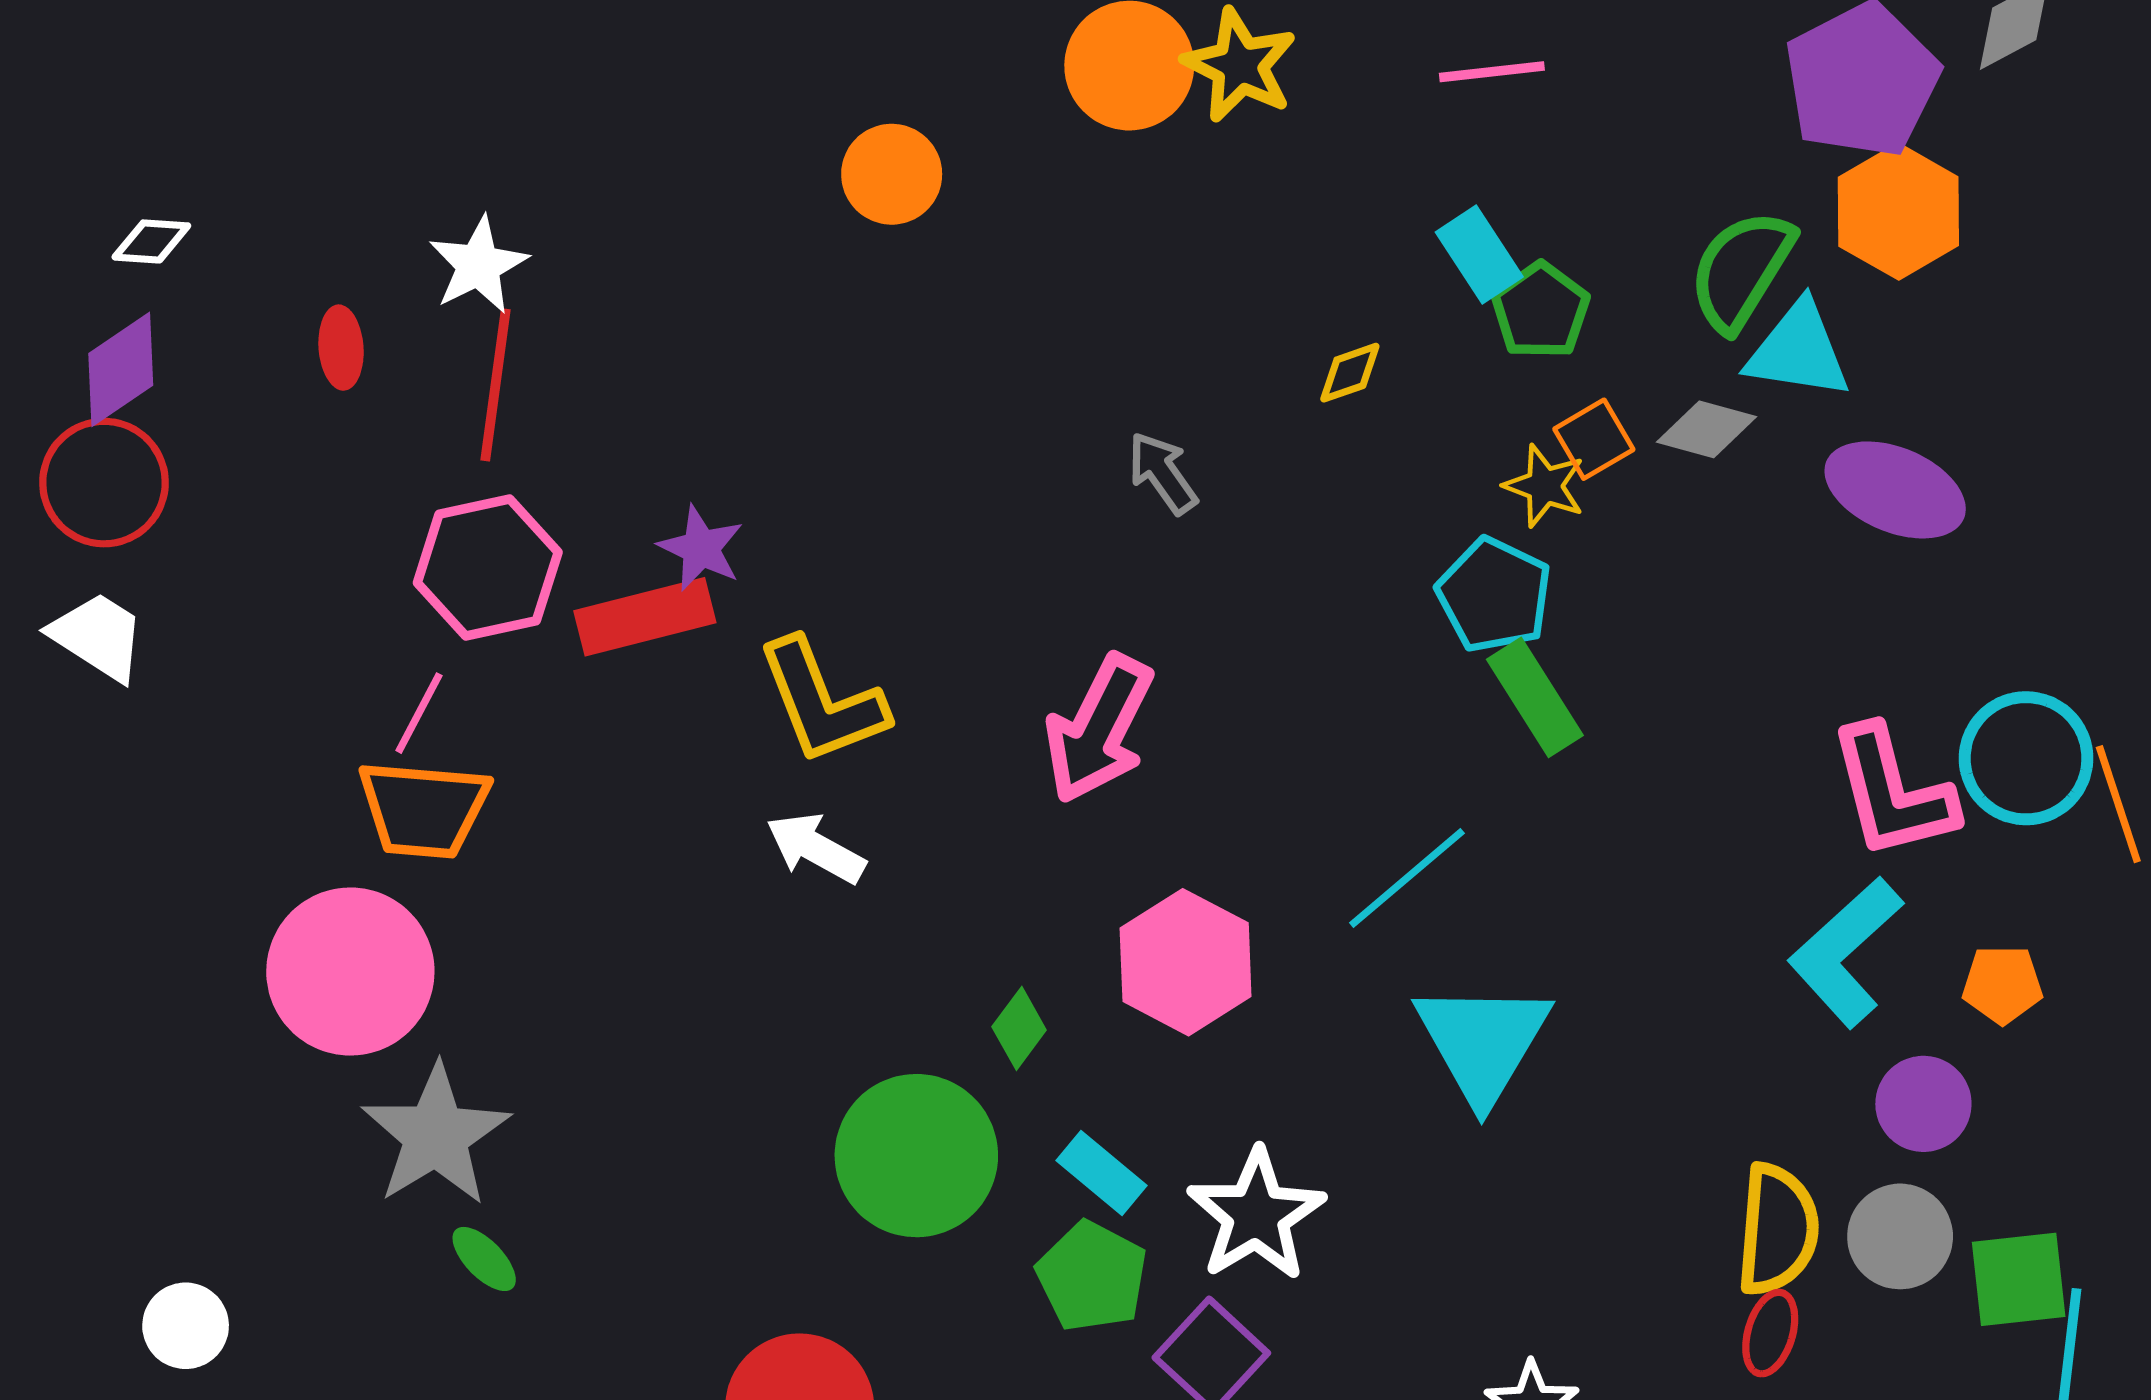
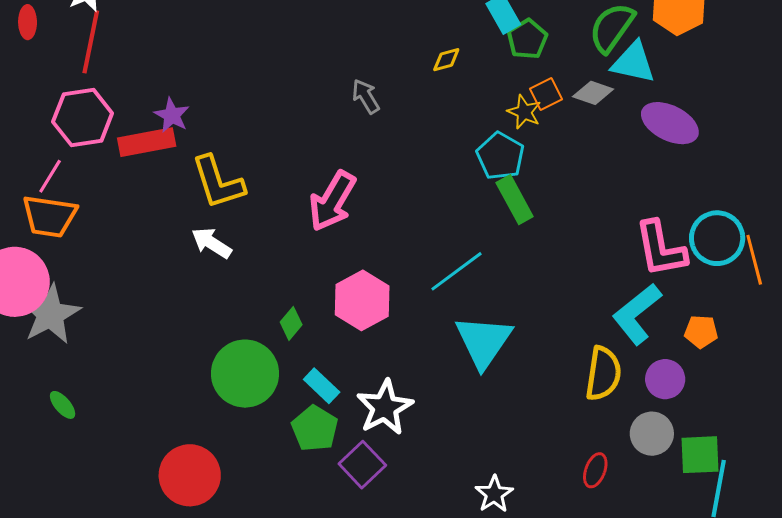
gray star: (436, 1135) -> (50, 314), moved
yellow semicircle: (1777, 1230) -> (603, 374), moved

